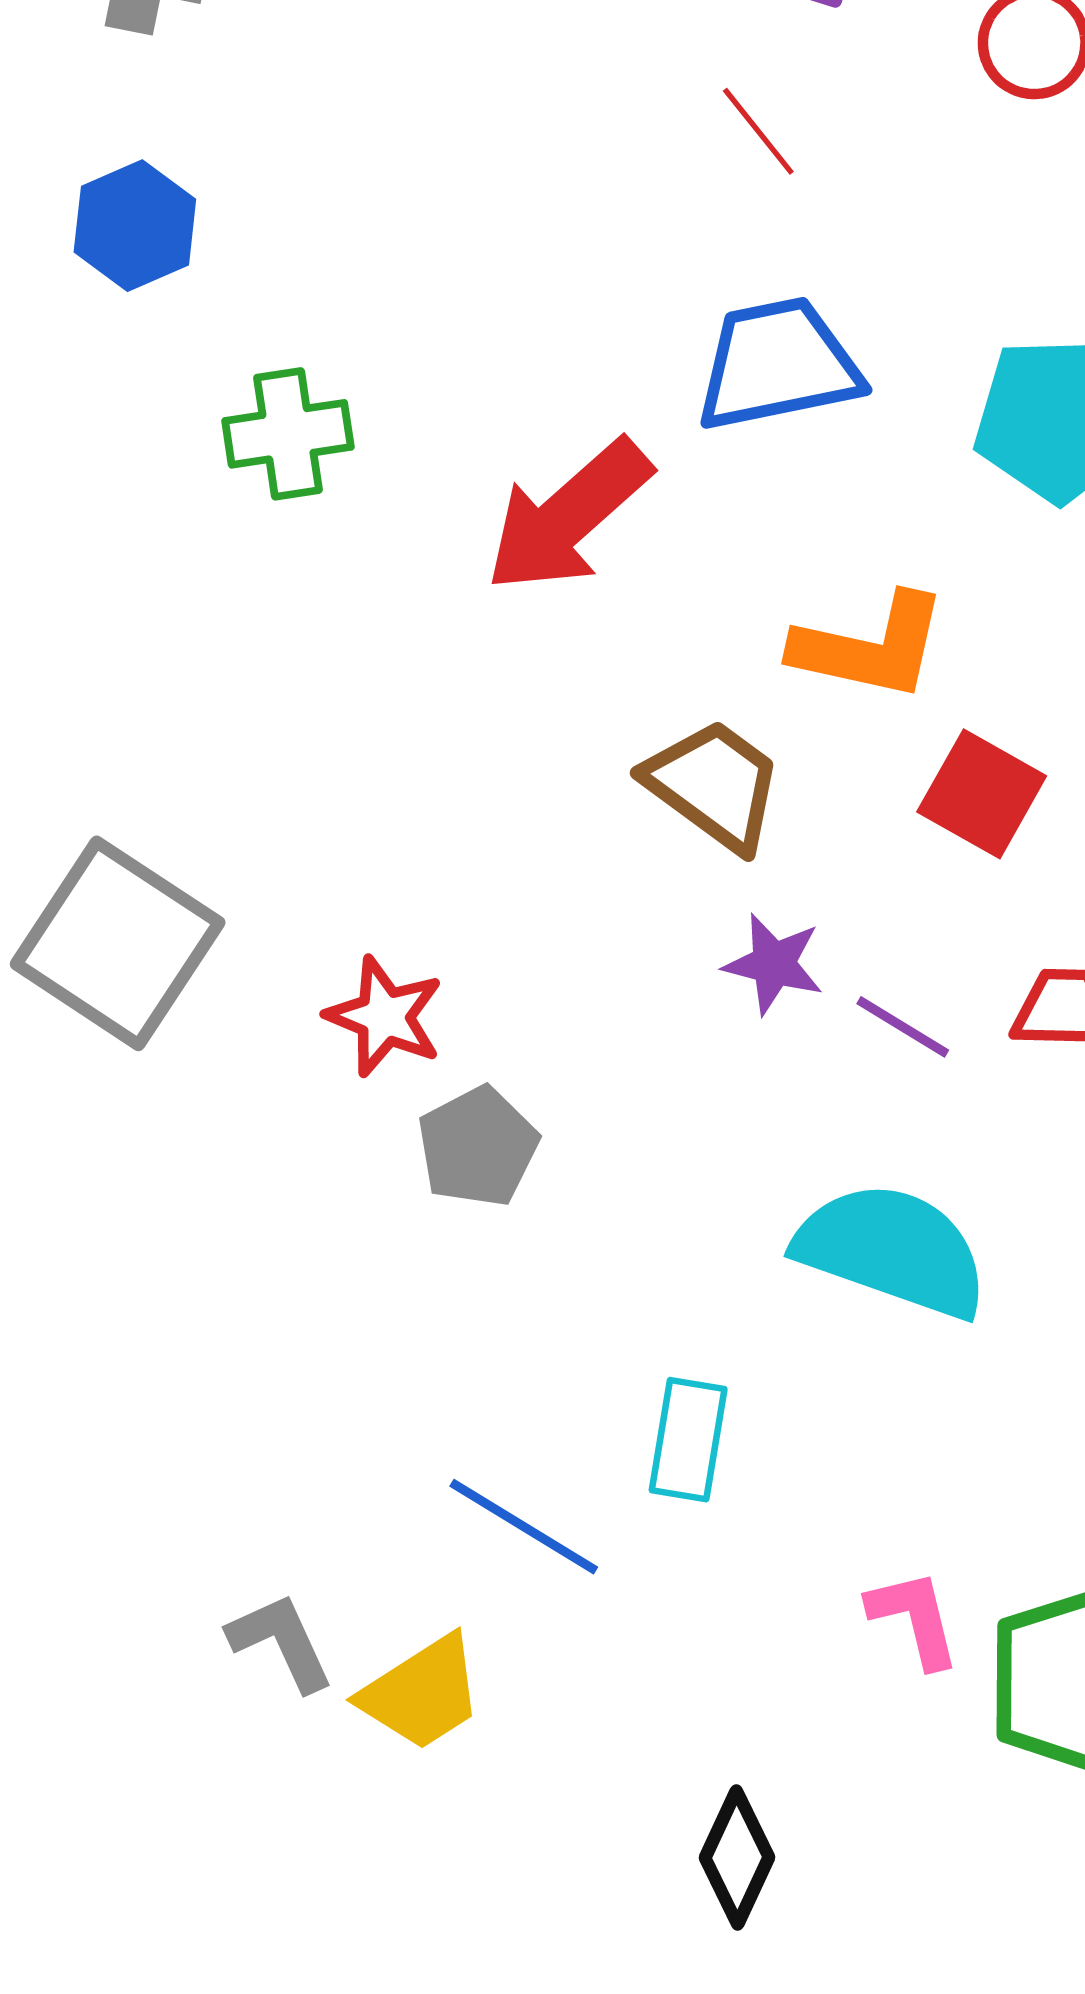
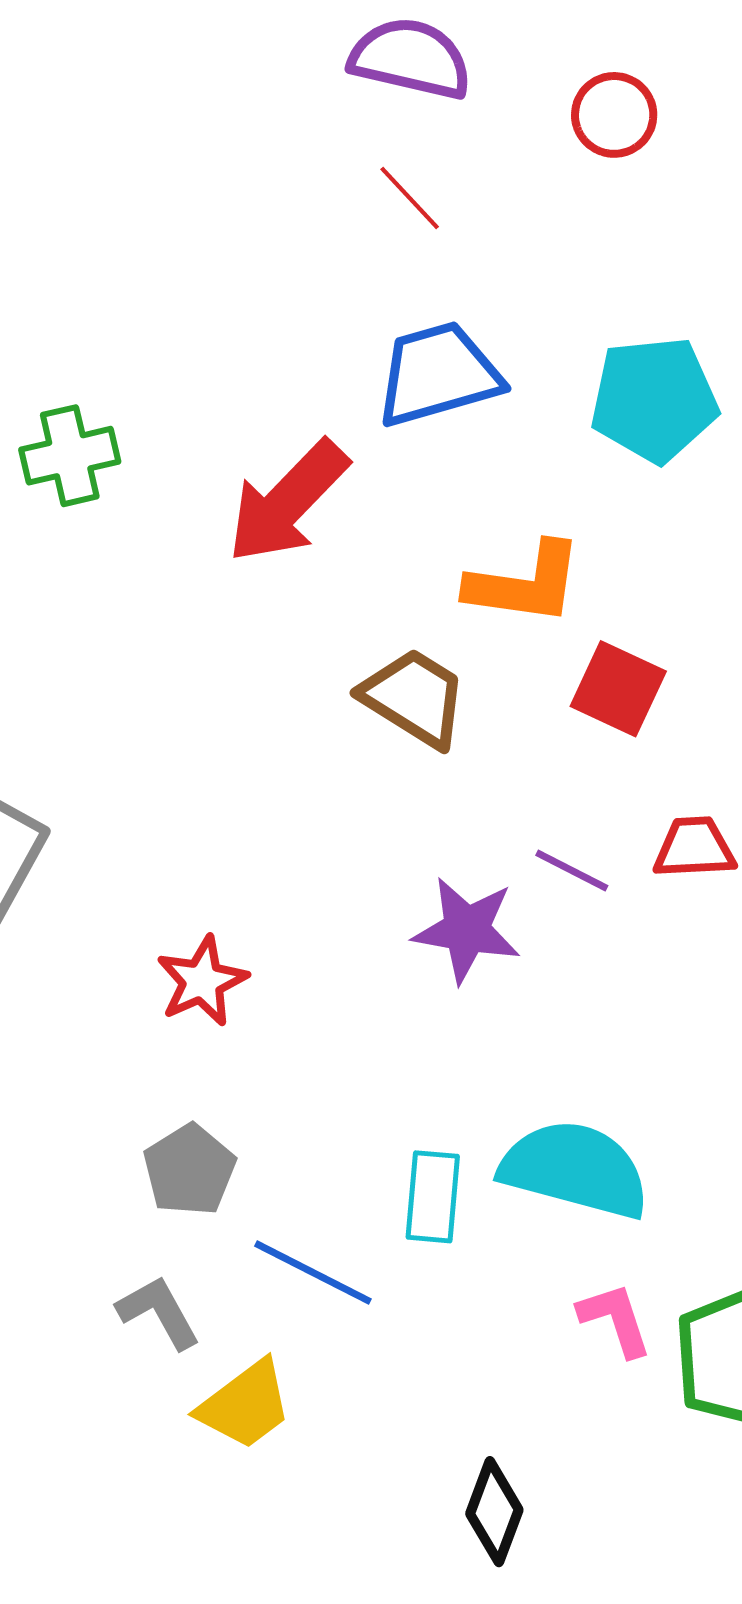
purple star: (774, 964) -> (467, 930), moved, size x1.4
red star: (385, 1017) -> (202, 981), moved, turned 30
gray pentagon: (478, 1147) -> (189, 1170), moved
cyan semicircle: (892, 1250) -> (575, 1169), moved
gray L-shape: (281, 1642) -> (159, 1312), moved

